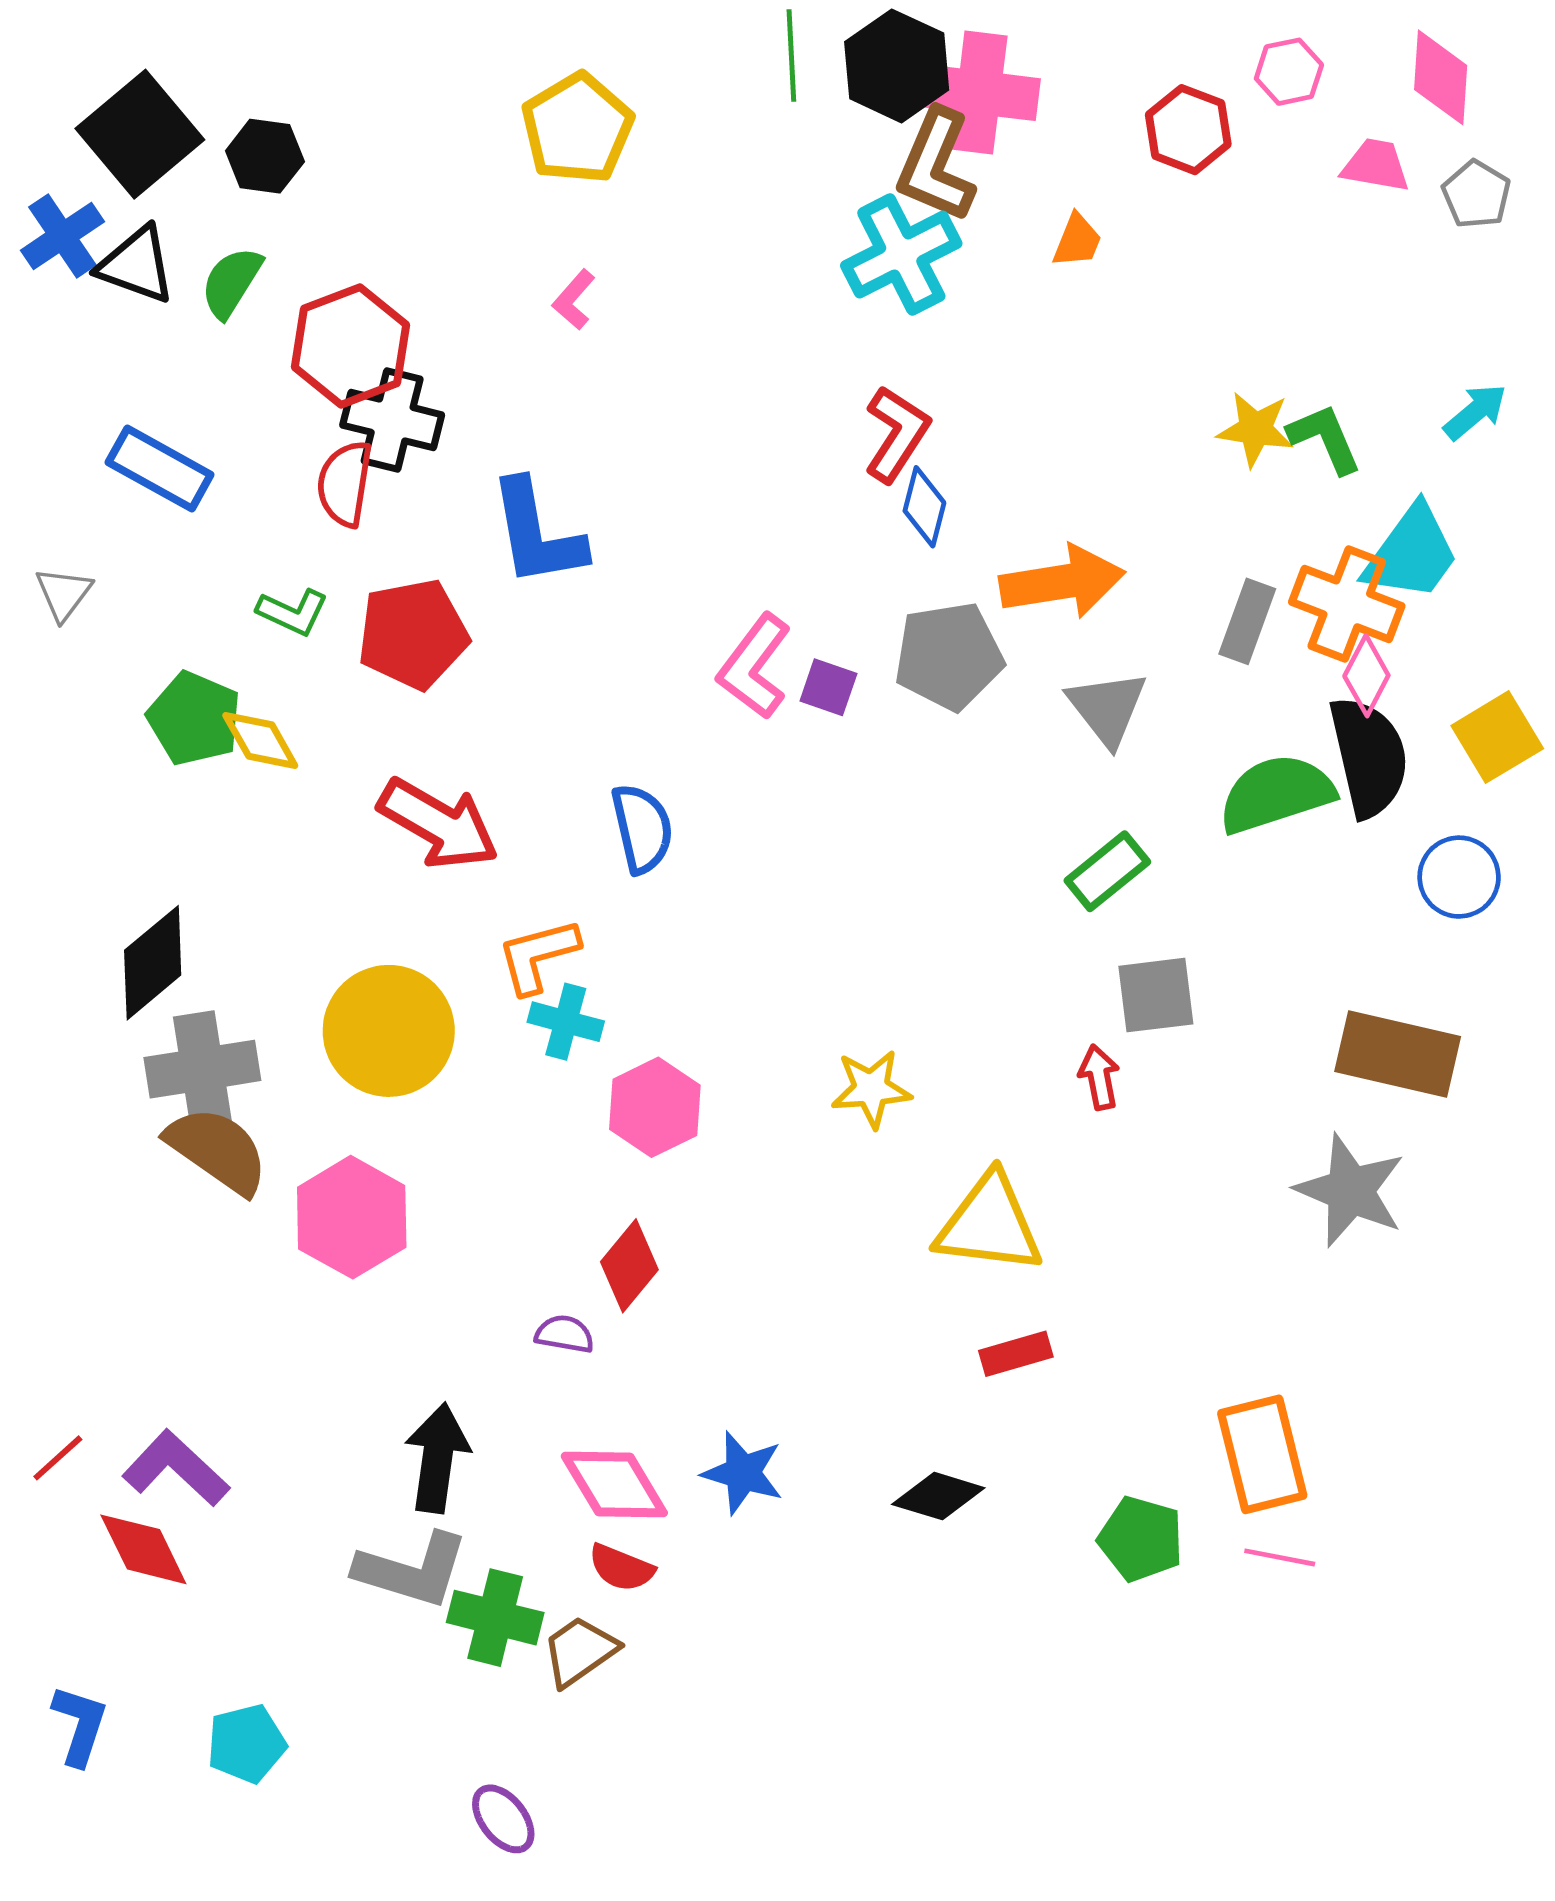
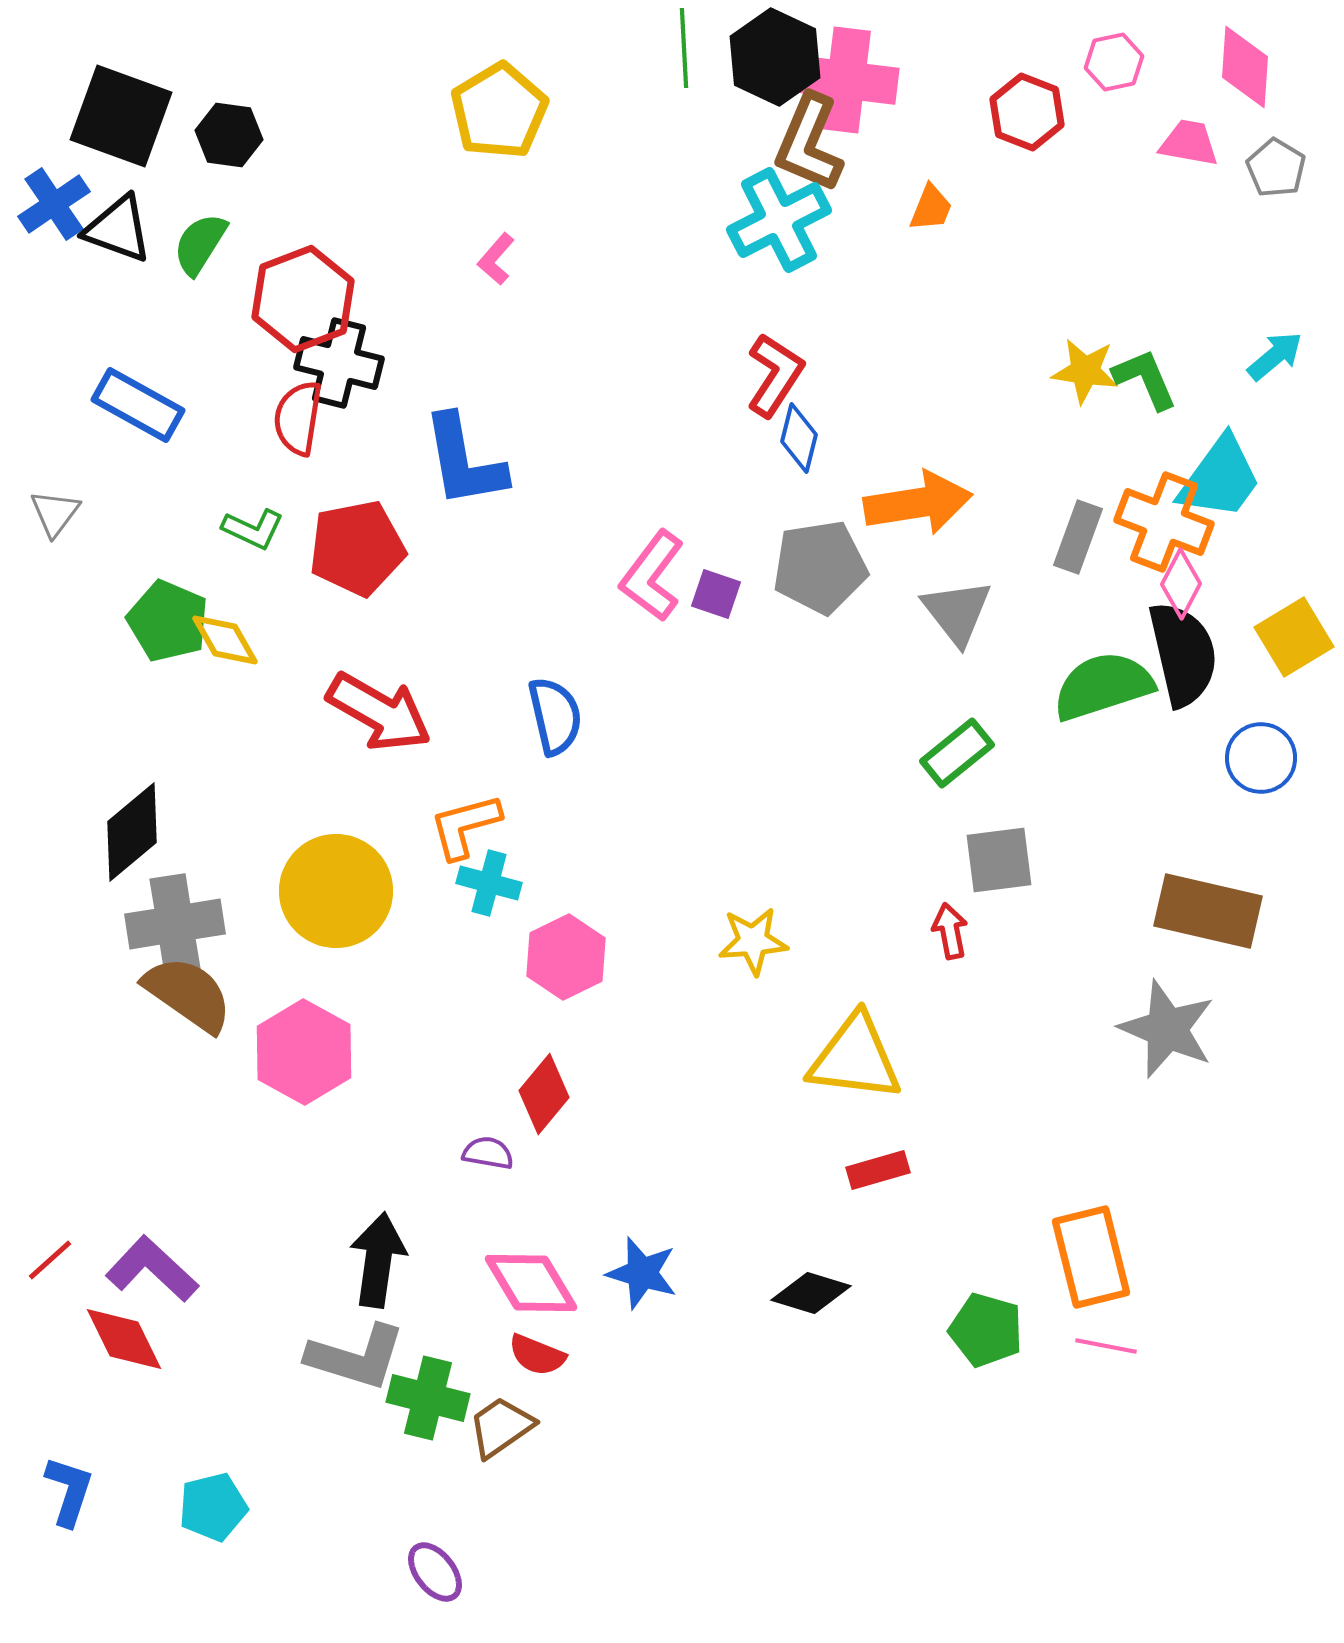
black square: (140, 134) -> (121, 116), turned -30

